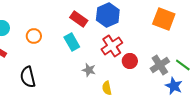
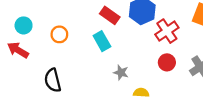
red cross: (112, 46) -> (167, 31), moved
yellow semicircle: (107, 88) -> (141, 93), turned 104

